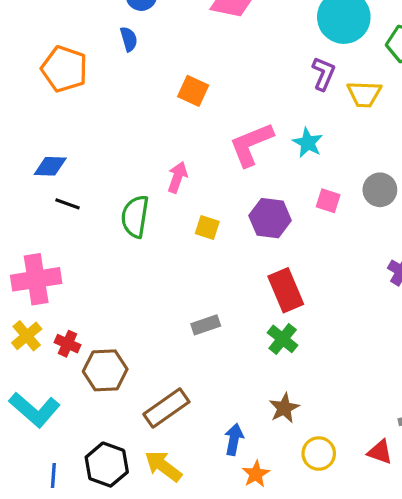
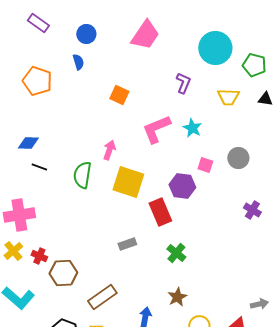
purple L-shape: (323, 74) -> (183, 83), moved
purple hexagon: (270, 218) -> (182, 186), moved
yellow square: (207, 227) -> (128, 182), size x2.0
red rectangle: (286, 290) -> (160, 212), moved

